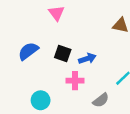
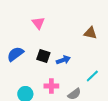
pink cross: (75, 81) -> (51, 86), moved

